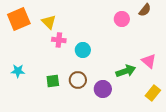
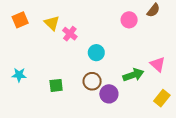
orange square: (19, 19) -> (20, 20), size x0.7
pink cross: (59, 40) -> (70, 34), moved, turned 32
cyan circle: (83, 50) -> (96, 53), moved
brown circle: (78, 80) -> (92, 81), moved

